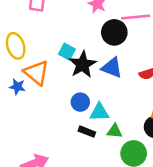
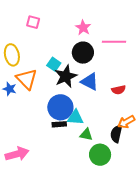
black circle: (114, 32) -> (83, 53), moved
blue circle: (80, 102) -> (60, 107), size x1.6
black rectangle: (87, 132) -> (59, 124), moved, turned -32

